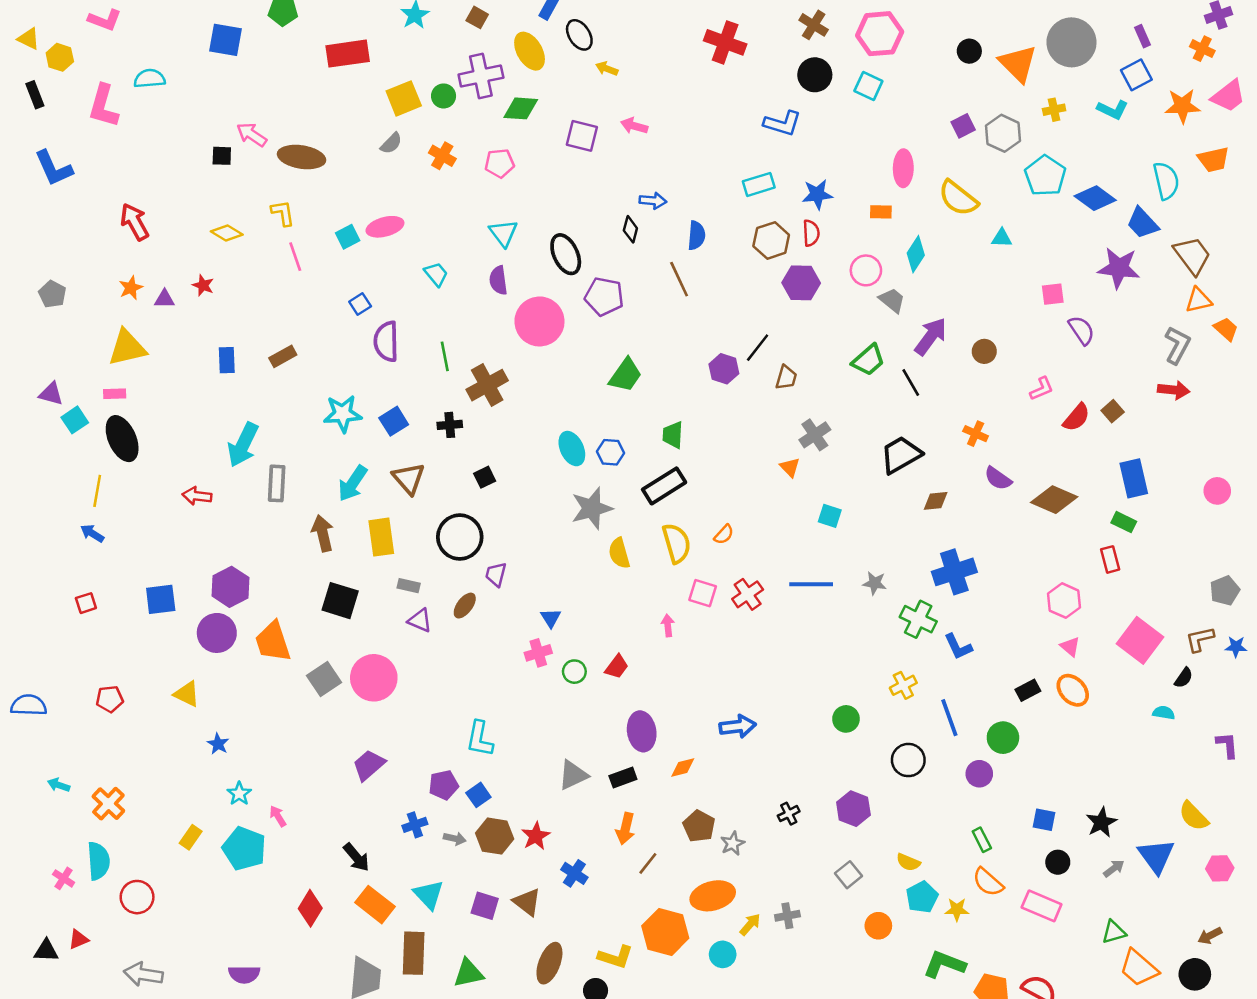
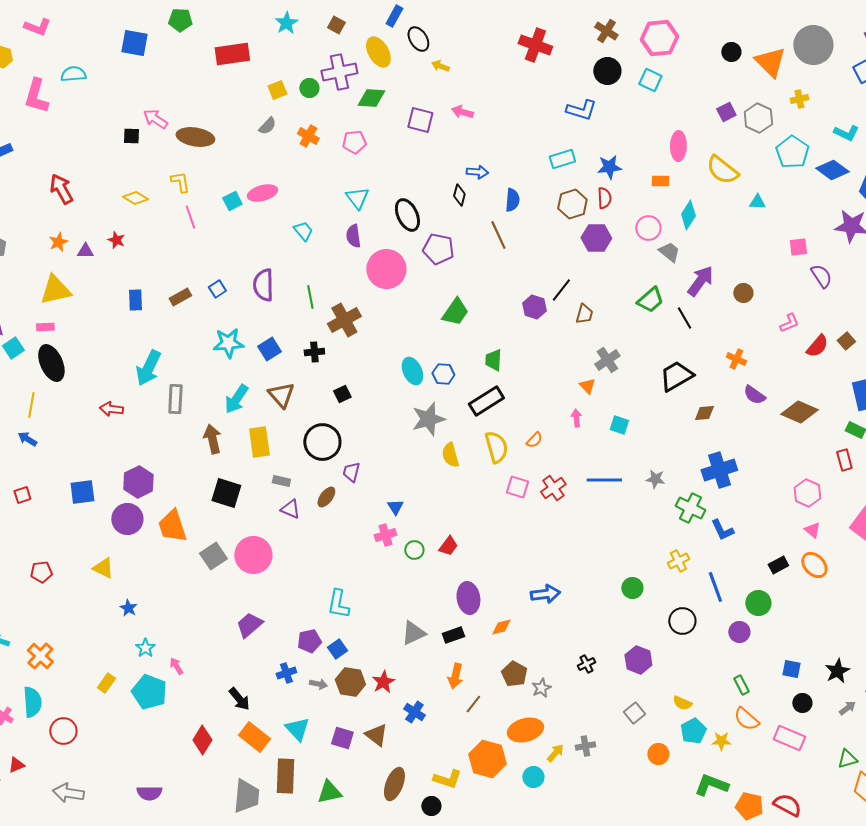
yellow square: (404, 98) -> (277, 90), size x0.7
cyan L-shape: (1113, 110) -> (846, 133), moved
blue square: (360, 304) -> (217, 289), moved
pink arrow: (668, 625) -> (576, 418), moved

